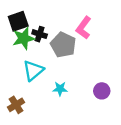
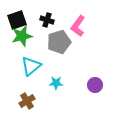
black cross: (40, 34) -> (47, 20), moved
gray pentagon: (63, 45) -> (59, 42), turned 30
brown cross: (16, 105) -> (27, 101), moved

